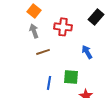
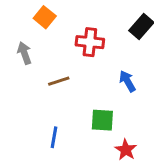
gray arrow: (34, 31) -> (24, 53), moved
blue line: (49, 83) -> (54, 137), moved

